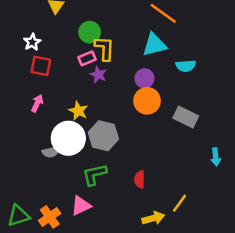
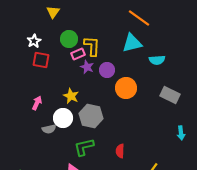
green circle: (90, 32) -> (69, 39), moved
purple circle: (145, 78) -> (107, 70), moved
pink arrow: (37, 103) -> (37, 103), moved
gray rectangle: (186, 117) -> (170, 95), moved
white circle: (68, 138) -> (63, 118), size x0.7

